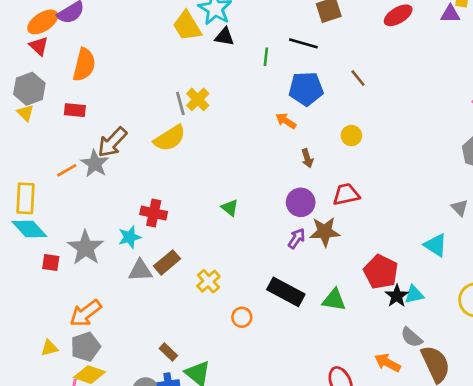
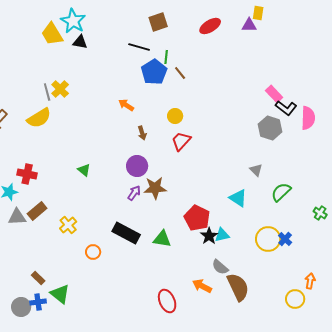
green line: (266, 57) -> (166, 57), moved
blue pentagon: (306, 89) -> (154, 72), moved, turned -30
red trapezoid: (346, 194) -> (181, 141), moved, turned -35

